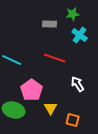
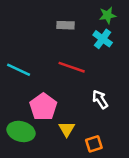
green star: (73, 14) -> (108, 15), moved
orange square: (73, 120) -> (94, 144), turned -32

